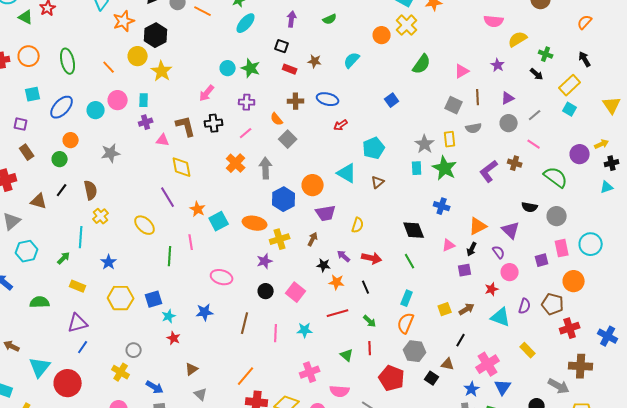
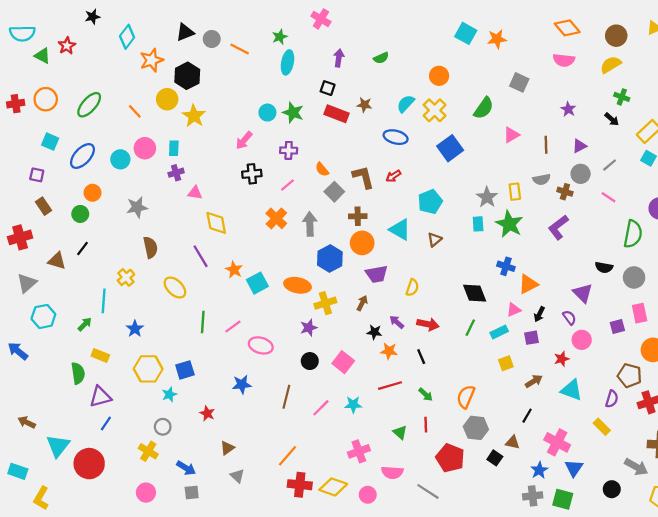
cyan ellipse: (246, 23) -> (287, 62), turned -30
yellow cross: (407, 25) -> (435, 110), moved
yellow semicircle: (518, 39) -> (611, 65), moved
green ellipse: (68, 61) -> (89, 105), turned 55
red rectangle: (290, 69) -> (337, 114), size x1.5
pink triangle: (462, 71) -> (511, 135), moved
cyan square: (33, 94) -> (50, 142), turned 35
blue ellipse: (328, 99) -> (396, 137), moved
blue square: (392, 100) -> (450, 148), size x1.6
brown cross: (296, 101) -> (358, 216), moved
gray square: (454, 105) -> (519, 82), moved
brown L-shape: (186, 126) -> (363, 177), moved
brown cross: (515, 163) -> (565, 192), moved
green semicircle: (556, 177) -> (633, 234), turned 65
brown semicircle: (91, 190) -> (150, 247), moved
orange triangle: (478, 226) -> (528, 284), moved
pink line: (191, 242) -> (233, 326), moved, turned 63
green line: (410, 261) -> (470, 328), turned 56
cyan rectangle: (407, 298) -> (499, 332), moved, turned 42
green semicircle: (40, 302) -> (78, 373), moved, turned 84
purple semicircle: (525, 306) -> (612, 399), moved
yellow square: (445, 309) -> (506, 363), moved
cyan star: (169, 316) -> (169, 394), moved
pink line: (276, 333) -> (321, 408), turned 42
pink cross: (488, 364) -> (557, 442), turned -30

